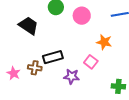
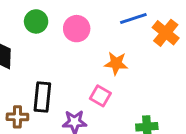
black rectangle: (53, 57) -> (42, 97), turned -60

